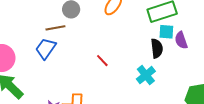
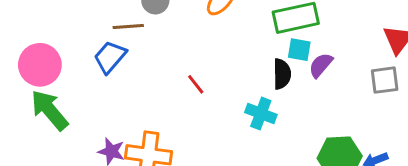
purple semicircle: (181, 40) -> (321, 65), turned 54
cyan cross: (146, 75) -> (261, 114), turned -36

